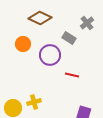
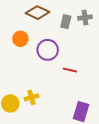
gray cross: (87, 23) -> (85, 18), turned 32
gray rectangle: (69, 38) -> (66, 22), moved, turned 72

